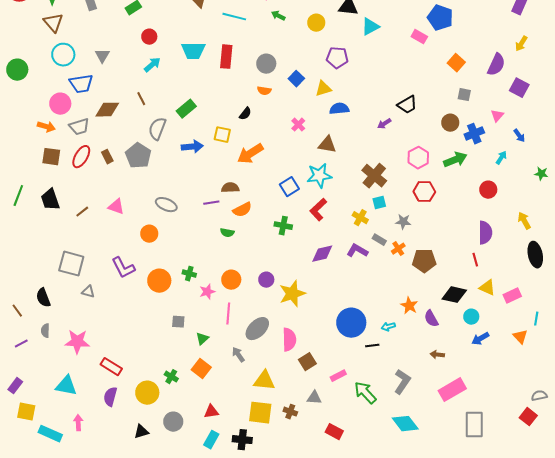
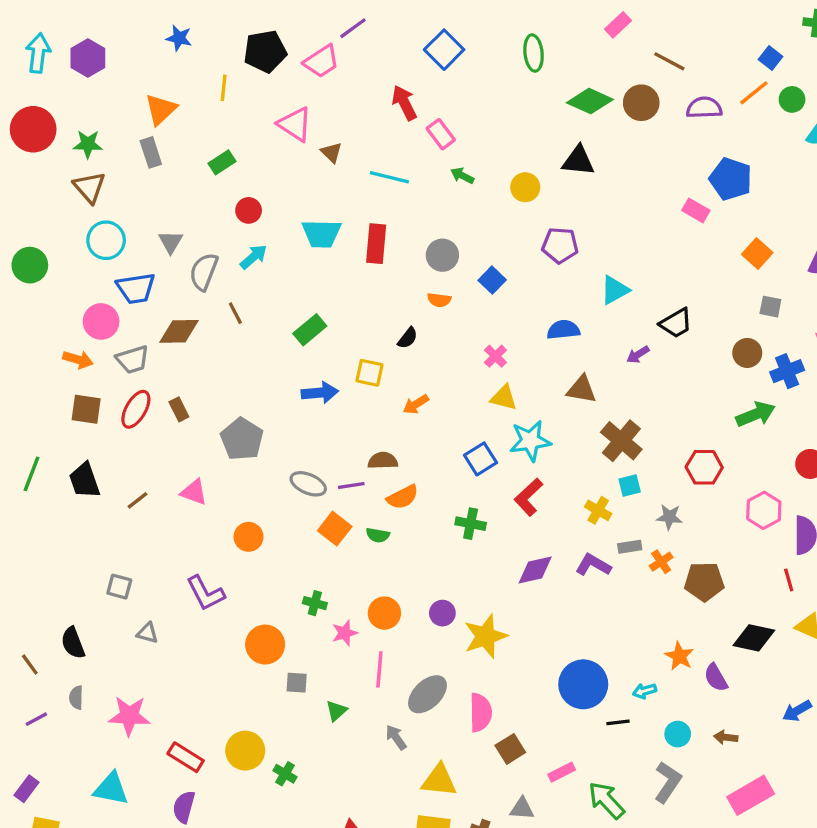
cyan triangle: (370, 27) -> (615, 290), moved
yellow triangle: (323, 89) -> (504, 398), moved, turned 30
gray semicircle: (157, 129) -> (204, 272), moved
brown triangle: (327, 145) -> (582, 389), moved
orange arrow: (250, 154) -> (416, 404), size x0.6
gray pentagon: (138, 156) -> (242, 439), moved
pink hexagon: (418, 158) -> (764, 510), moved
gray ellipse: (166, 205) -> (308, 484), moved
gray rectangle: (379, 240) -> (630, 547), turned -40
gray square: (71, 264) -> (119, 587), size x0.6
orange circle: (159, 281) -> (265, 645), moved
cyan circle: (471, 317) -> (678, 734), moved
orange square: (201, 369) -> (335, 529), moved
yellow circle: (147, 393) -> (245, 751), moved

